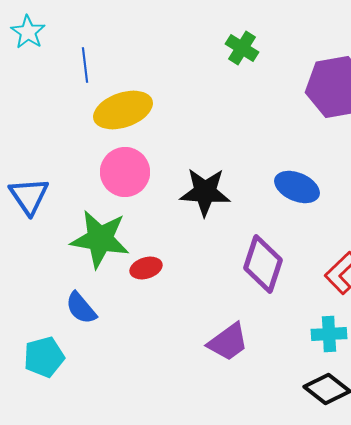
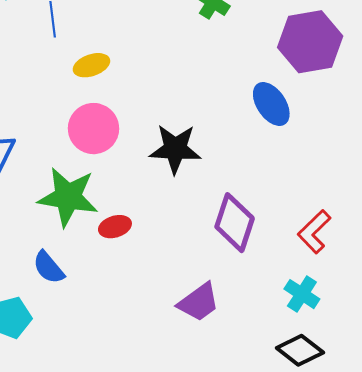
yellow ellipse: (123, 110) -> (91, 65), size x0.6
blue ellipse: (297, 187) -> (271, 104), moved, turned 33
cyan cross: (329, 334) -> (302, 294), turned 36

